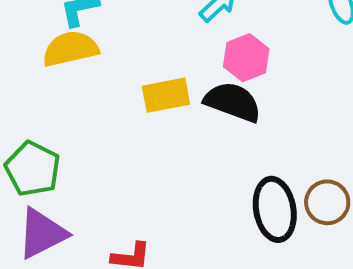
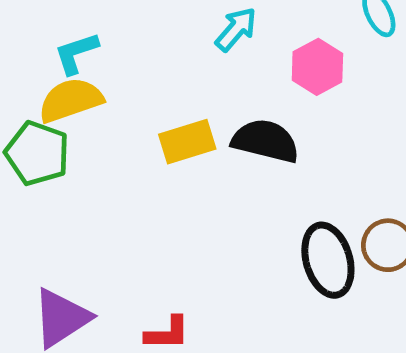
pink hexagon: (246, 58) -> (317, 67), moved
green pentagon: (33, 169) -> (37, 153), moved

